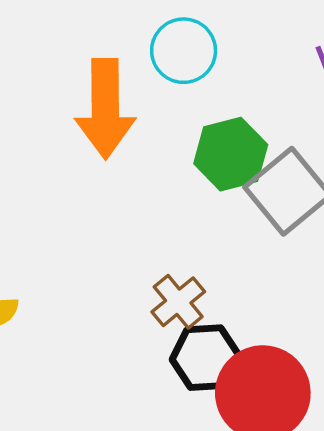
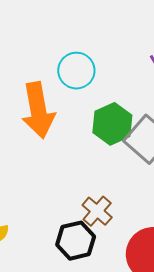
black hexagon: (206, 358) -> (76, 241), moved

